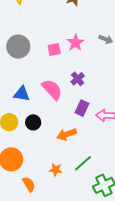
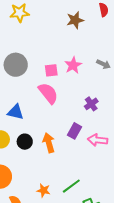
purple cross: (78, 79) -> (91, 104), moved
pink semicircle: (52, 89) -> (48, 93), moved
orange arrow: (67, 134) -> (49, 143), moved, turned 90

